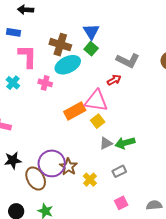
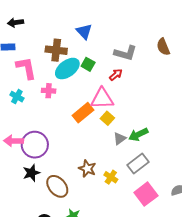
green square: (91, 49) -> (88, 64), moved
purple circle: (52, 163) -> (35, 145), moved
gray rectangle: (119, 171) -> (138, 164), size x1.5
pink square: (121, 203) -> (146, 194), size x1.6

